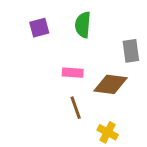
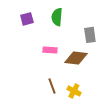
brown line: (76, 108) -> (52, 86), moved

